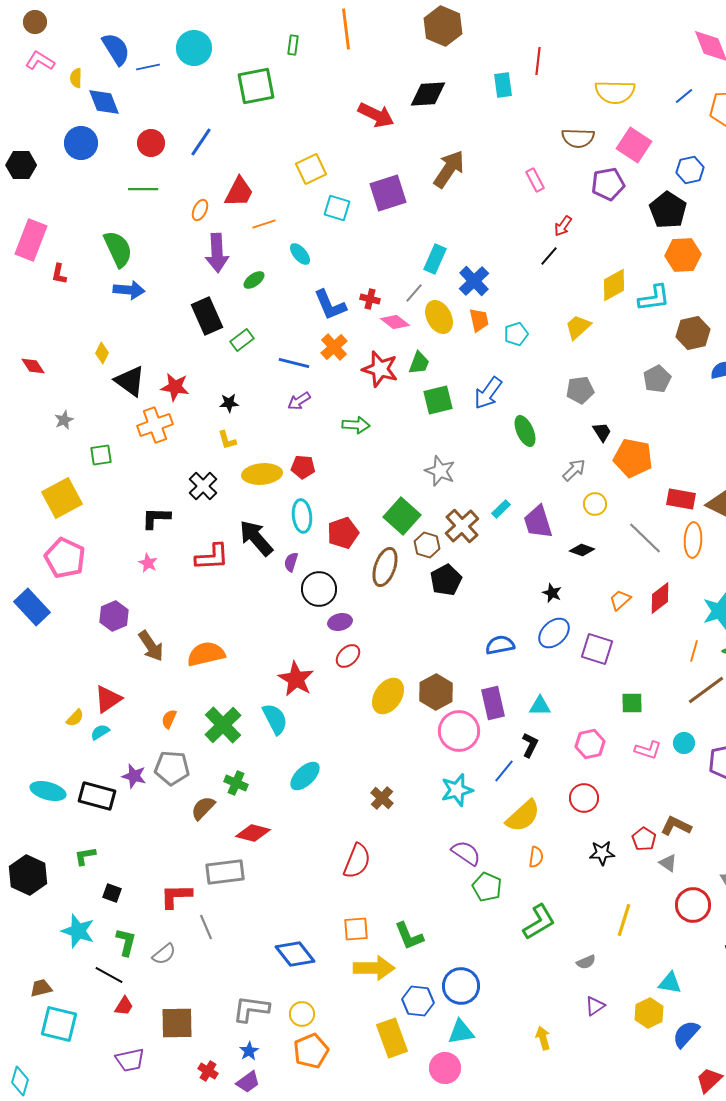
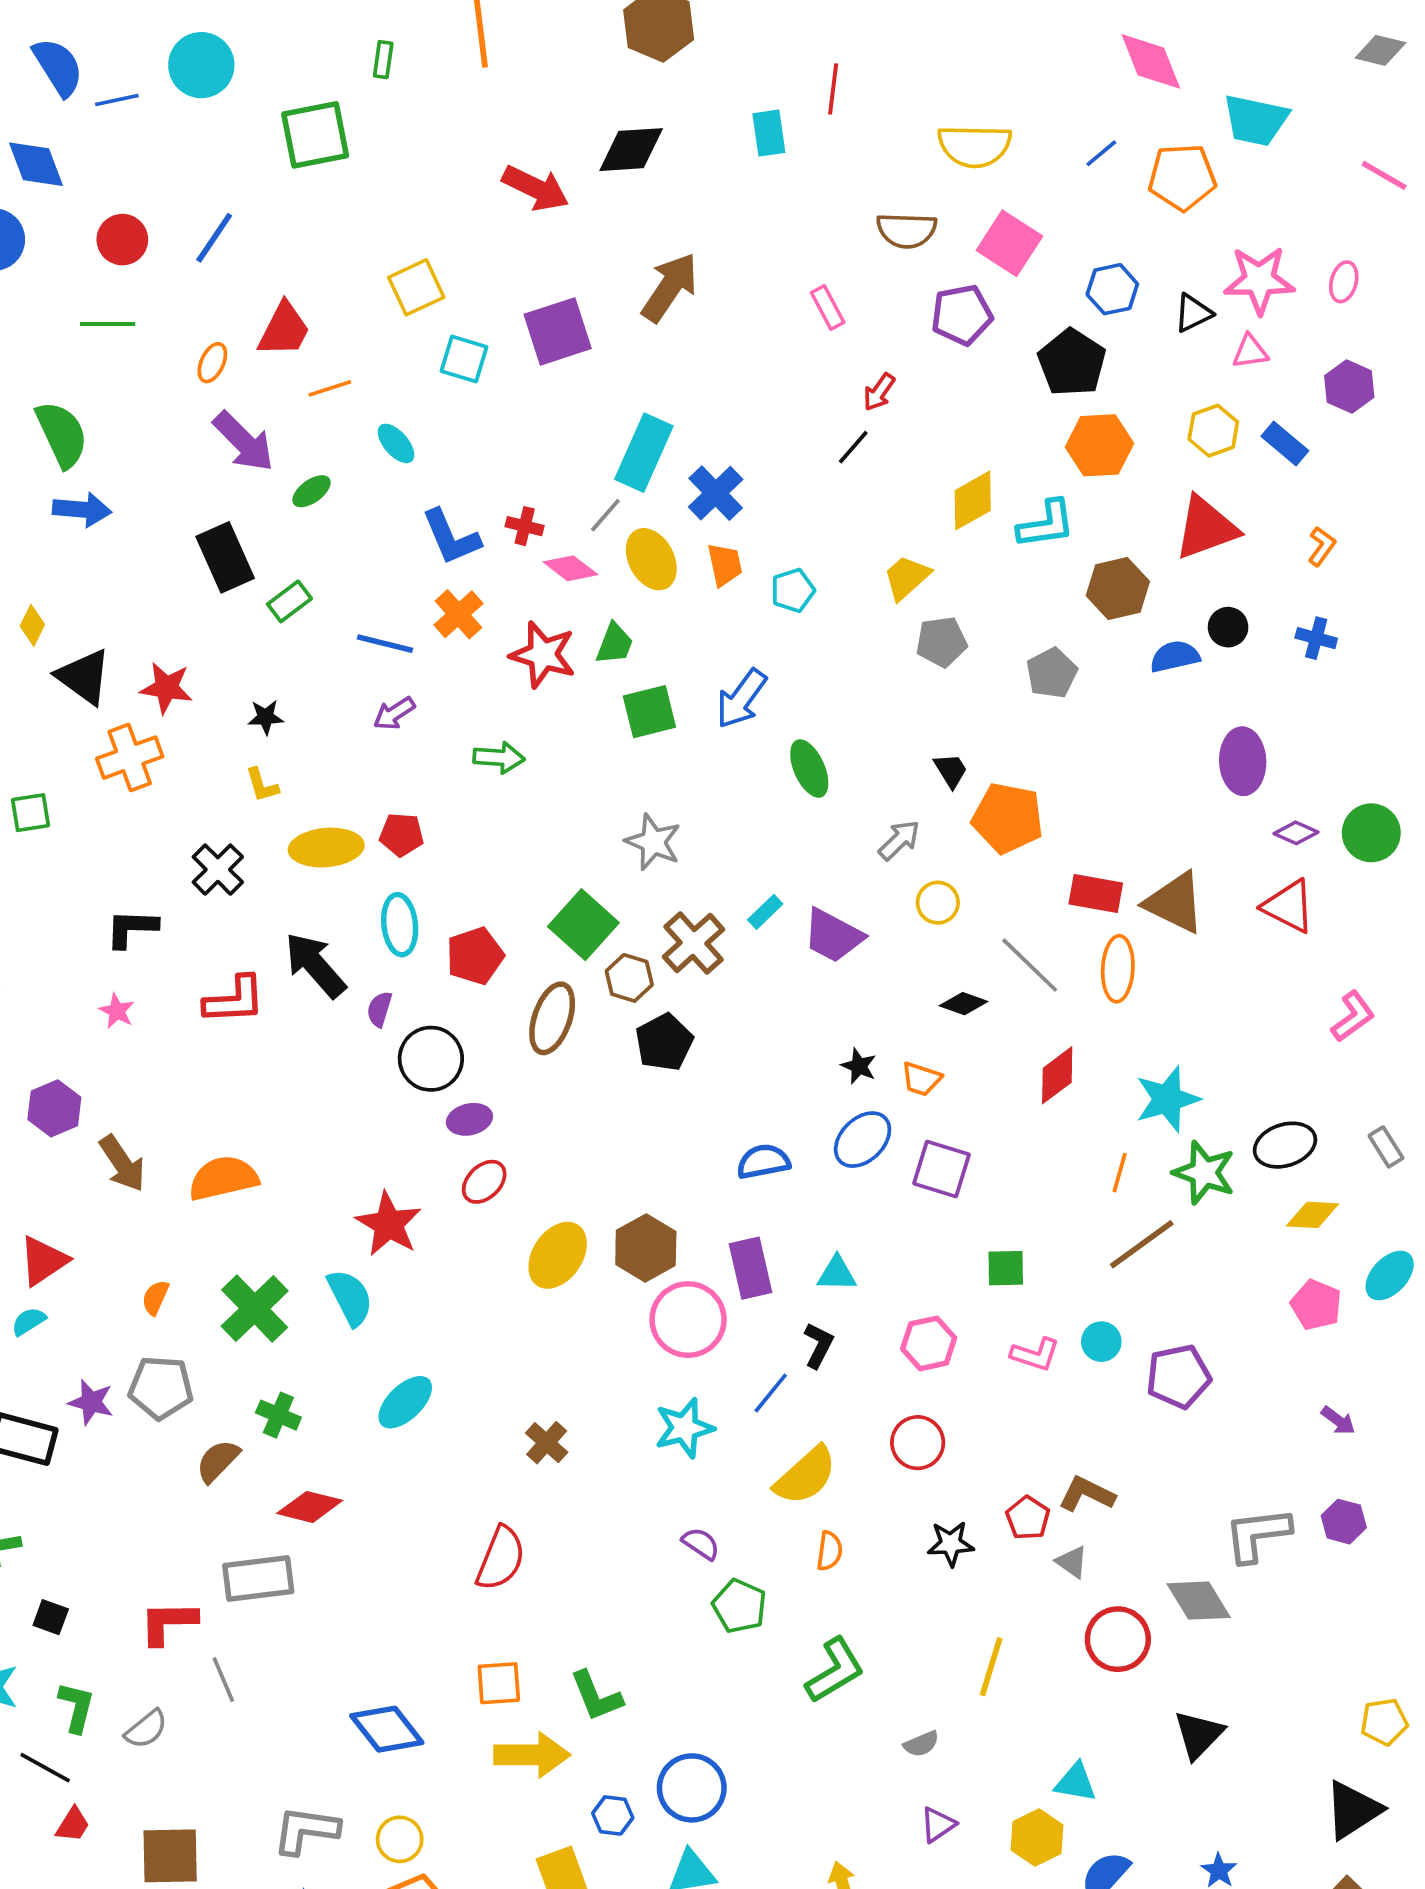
purple arrow: (217, 253) -> (244, 442), turned -42
cyan rectangle: (435, 259) -> (644, 453), size x1.4
gray pentagon: (580, 390) -> (941, 642), moved
purple trapezoid: (538, 522) -> (833, 936), turned -45
black diamond: (582, 550) -> (964, 1004), moved
orange trapezoid: (620, 600) -> (921, 1079), moved, turned -120
purple semicircle: (466, 853) -> (701, 1544), size x0.7
blue hexagon: (418, 1001) -> (613, 1815), size x0.7

